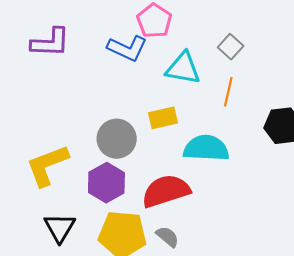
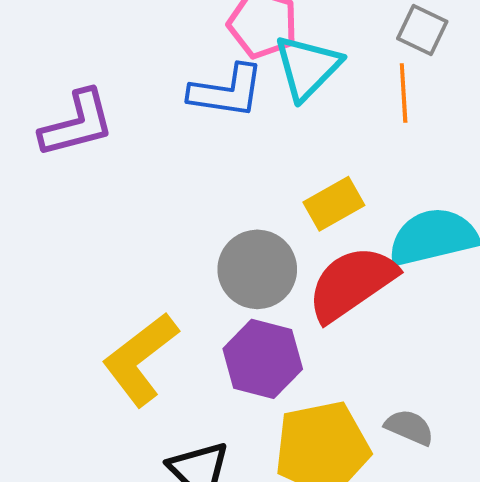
cyan triangle: (183, 68) -> (307, 67), moved, turned -39
orange line: (228, 92) -> (404, 93), moved
red semicircle: (166, 191) -> (352, 283), moved

